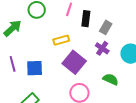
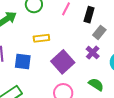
black rectangle: (86, 19) -> (89, 15), moved
yellow rectangle: (61, 40) -> (41, 38), moved

